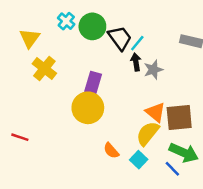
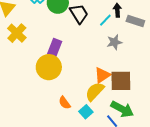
cyan line: (137, 43) -> (105, 20), moved
black arrow: (136, 62) -> (117, 10), moved
gray star: (153, 70) -> (114, 42), moved
orange triangle: (155, 112) -> (102, 75), turned 42

